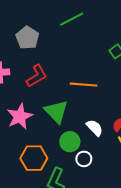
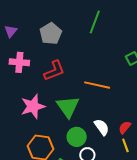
green line: (72, 19) -> (95, 22), turned -50

